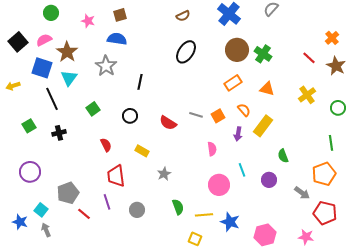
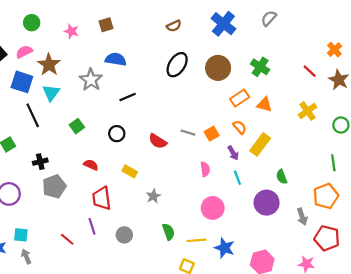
blue semicircle: (117, 39) -> (116, 59), moved
brown circle: (237, 50) -> (218, 68), moved
black line: (140, 82) -> (128, 97), turned 56
orange rectangle: (233, 83) -> (240, 98), moved
black cross: (59, 133) -> (40, 162), moved
purple arrow: (238, 134) -> (233, 153), turned -40
red semicircle: (106, 145) -> (91, 165), turned -40
cyan line: (242, 170) -> (237, 178), moved
purple circle: (269, 180) -> (267, 203), size x1.5
gray pentagon: (68, 193) -> (54, 186), moved
gray arrow: (302, 193) -> (302, 217), turned 35
cyan square: (41, 210) -> (21, 235), turned -32

